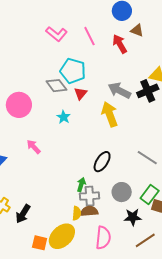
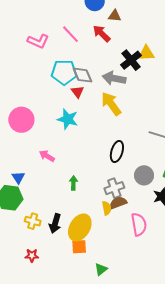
gray diamond: (56, 86) -> (82, 75), moved, turned 30
black cross: (148, 91) -> (131, 60), moved
cyan star: (64, 117) -> (68, 119), size x1.5
green arrow: (81, 185) -> (73, 183), moved
yellow ellipse: (62, 236) -> (80, 227), moved

